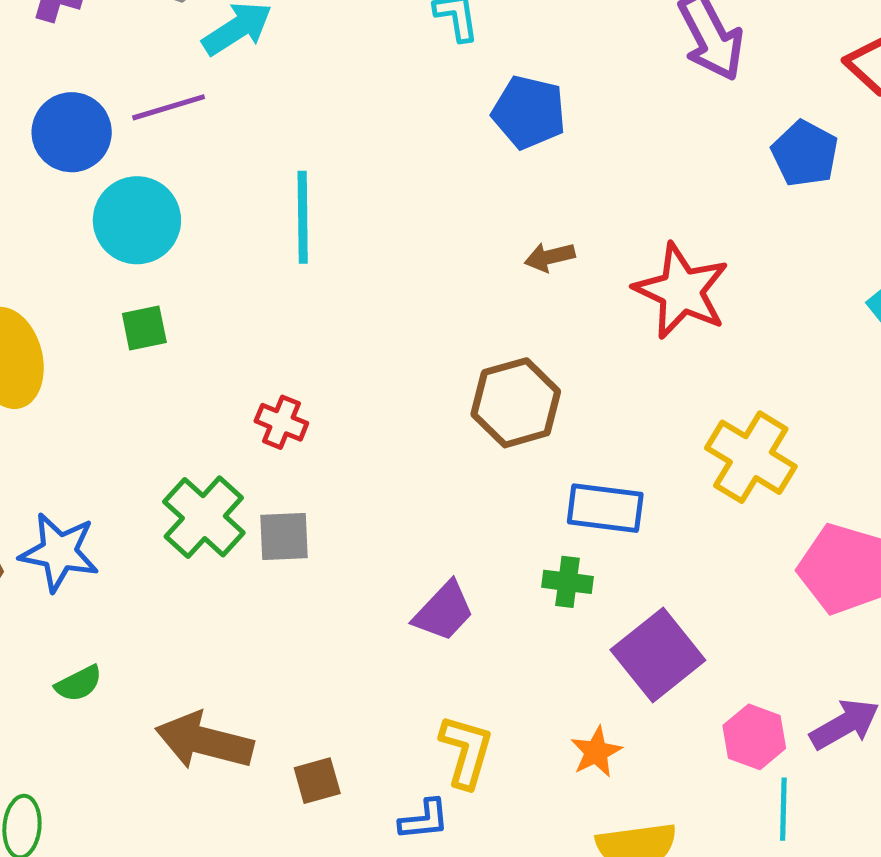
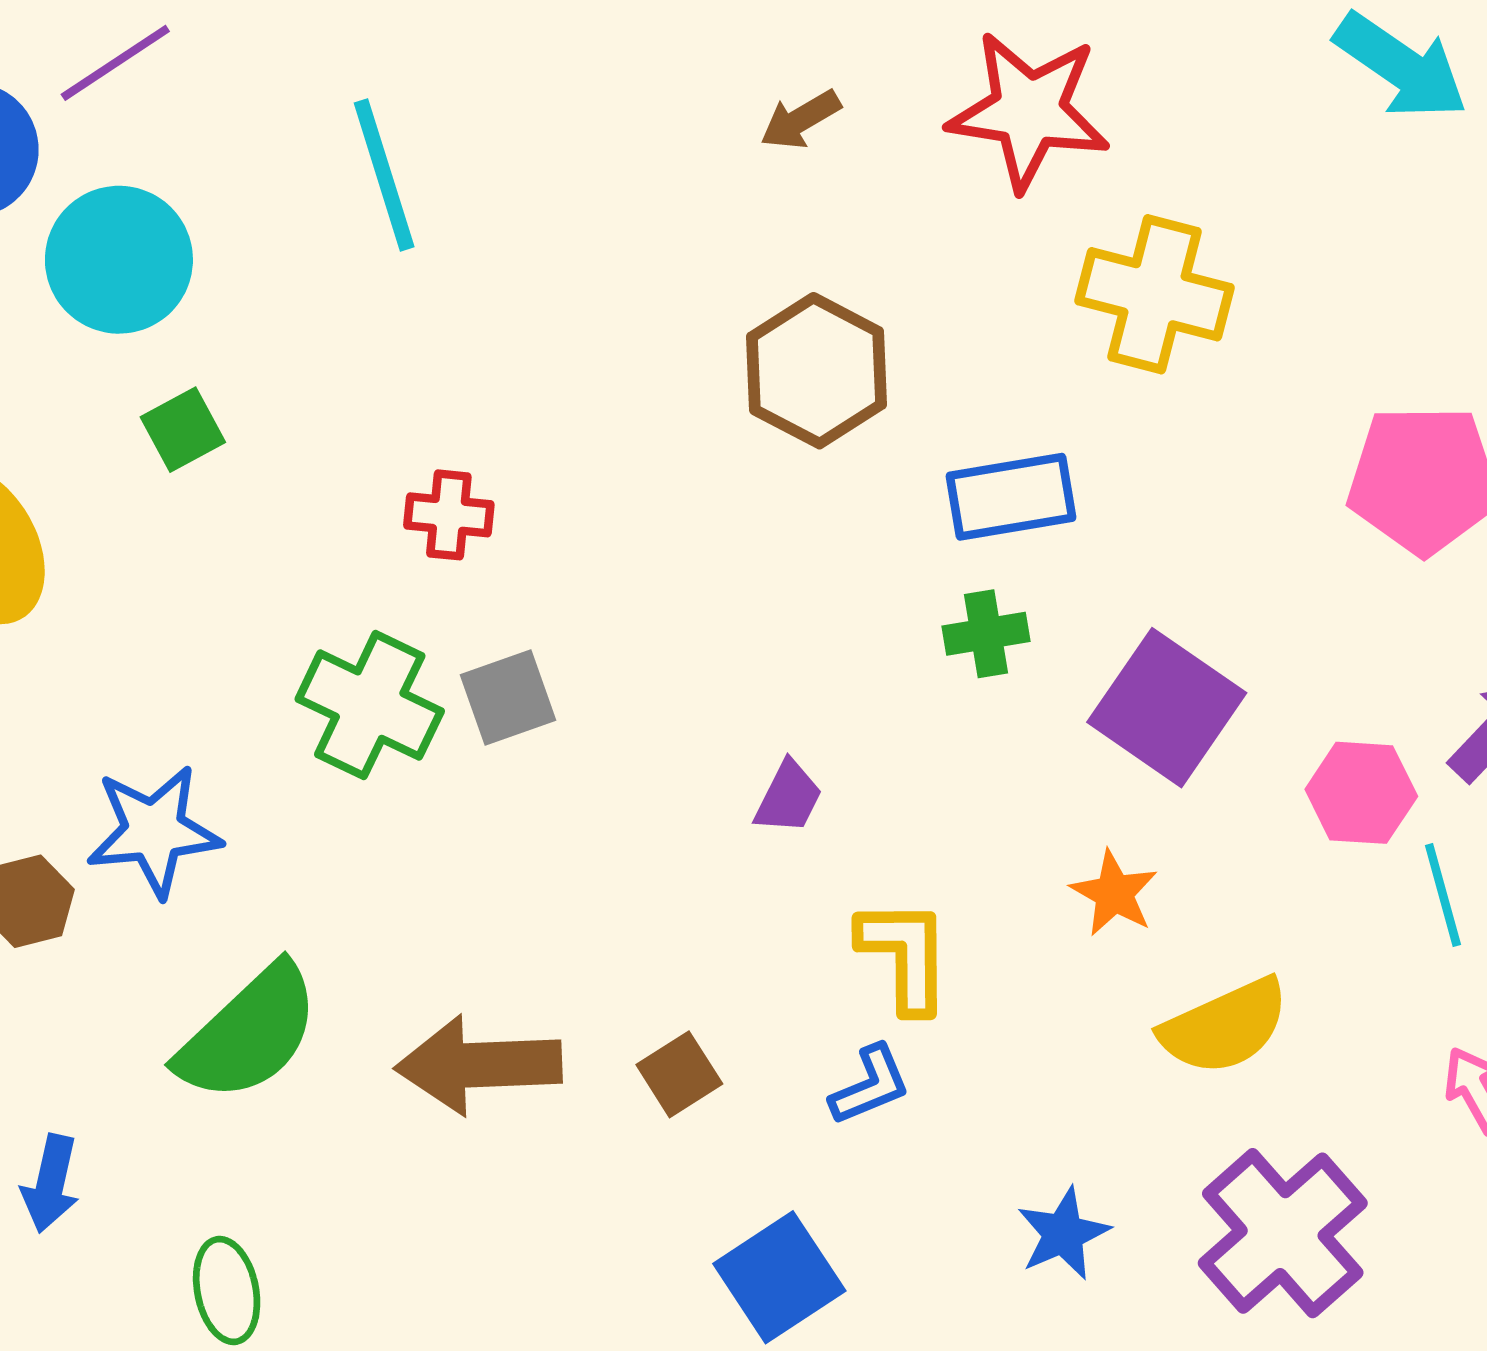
yellow cross: (751, 457) -> (1155, 294), moved
purple trapezoid: (444, 611) -> (788, 797), moved, size x0.7
green semicircle: (79, 684) -> (249, 1033), size x2.0

